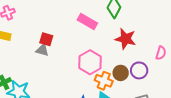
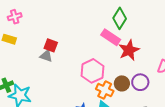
pink rectangle: (87, 21) -> (111, 37), moved
red star: (126, 39) -> (129, 50), turned 30

